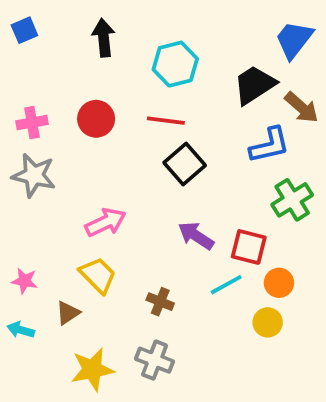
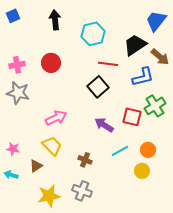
red line: (166, 121) -> (108, 64), moved
red square: (249, 247) -> (132, 117), moved

